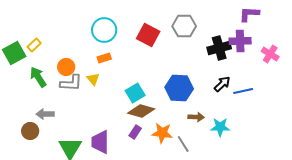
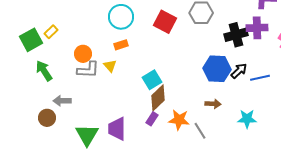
green arrow: (38, 77) -> (44, 71), moved
blue hexagon: (179, 88) -> (217, 69), moved
brown diamond: (141, 111) -> (158, 98), turned -60
cyan star: (220, 127) -> (247, 119), moved

